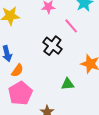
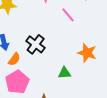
black cross: (52, 46) -> (36, 44), moved

